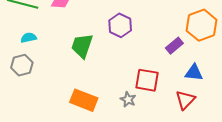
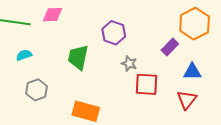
gray hexagon: (22, 65) -> (37, 90), moved
gray star: (128, 99) -> (129, 64), moved

